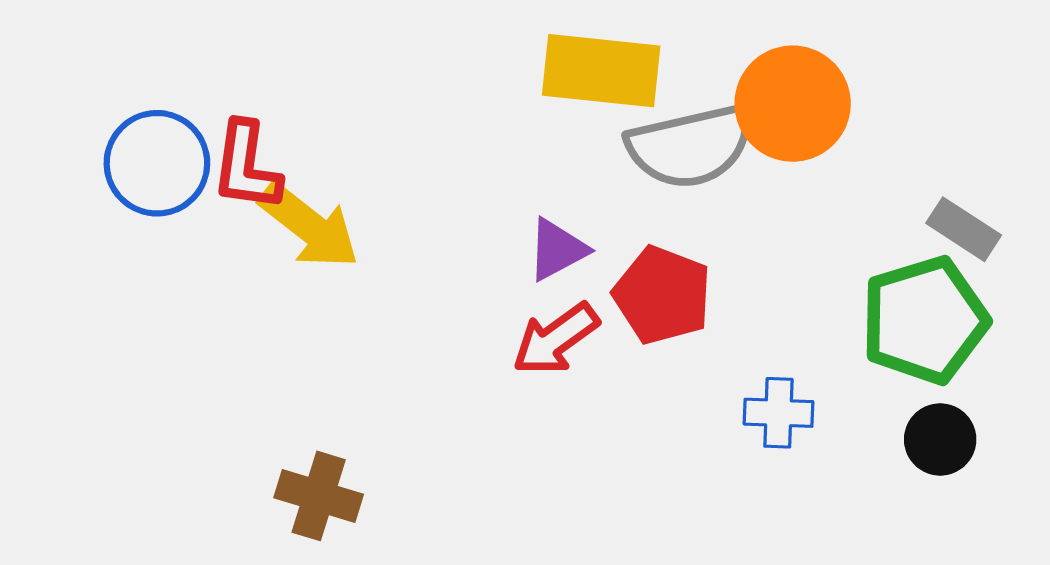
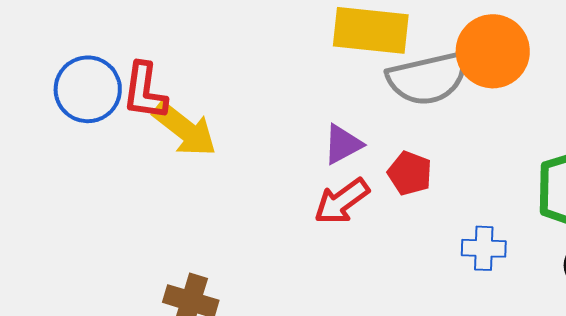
red pentagon: (662, 295) -> (410, 173), size x0.7

